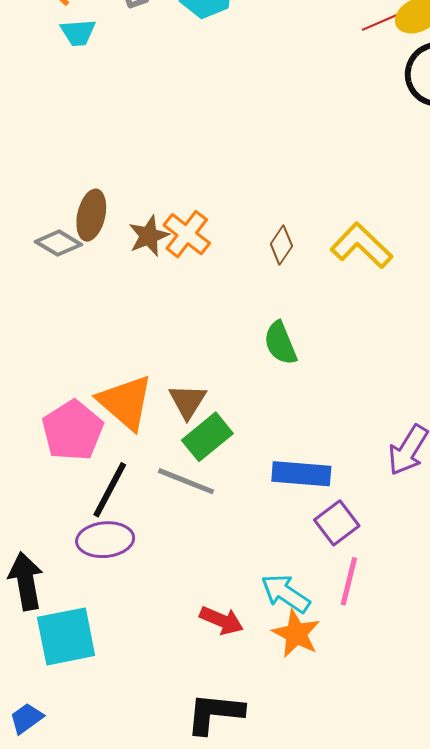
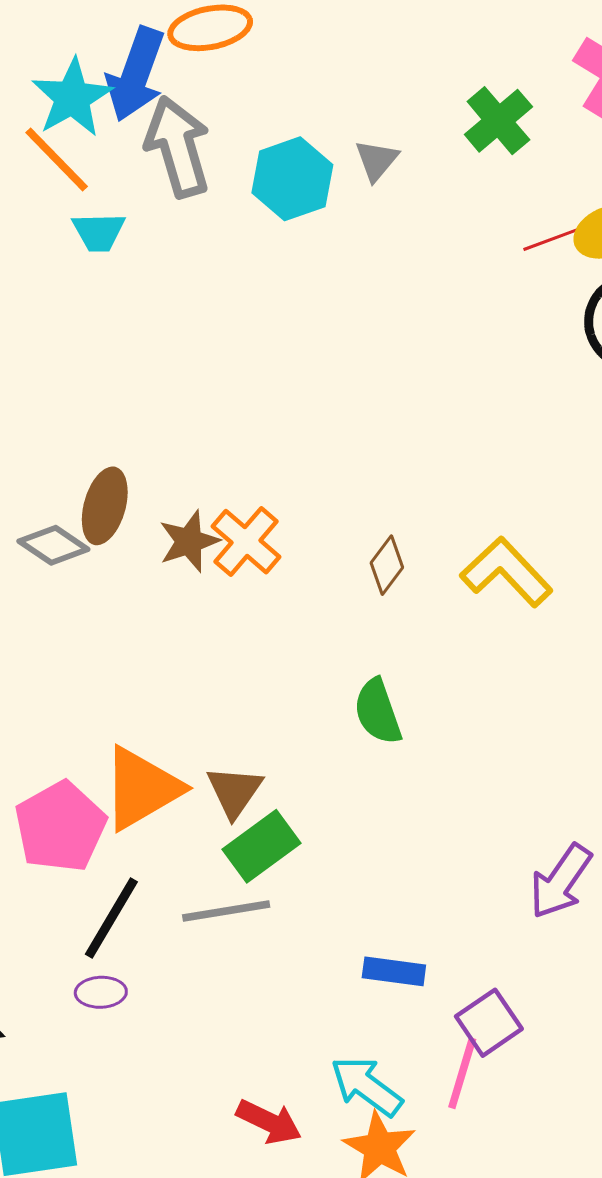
orange triangle: (125, 402) -> (142, 788), turned 46
blue rectangle: (301, 474) -> (394, 971), moved, size x0.7
gray line: (186, 481) -> (226, 911), turned -34
purple square: (337, 523) -> (489, 1023), moved
purple ellipse: (105, 540) -> (101, 992), size x0.6

